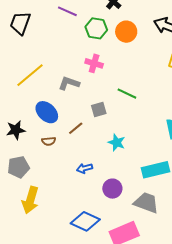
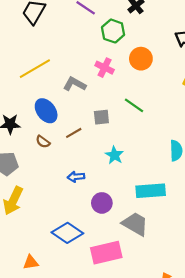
orange circle: (126, 32) -> (141, 59), moved
brown semicircle: (49, 141) -> (43, 142), turned 32

